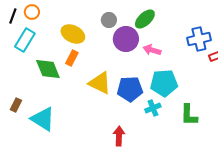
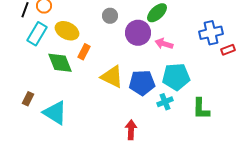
gray circle: (109, 20) -> (110, 16), moved
yellow ellipse: (73, 34) -> (67, 31), moved

